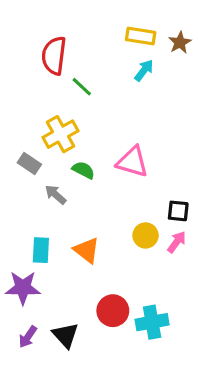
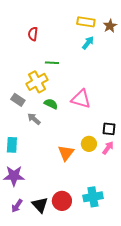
red semicircle: (54, 56) -> (33, 34), size x0.6
green line: (82, 87) -> (52, 63), moved, turned -40
cyan rectangle: (41, 250) -> (12, 145), moved
orange triangle: (87, 250) -> (66, 153), moved, turned 30
red circle: (113, 311) -> (62, 201), moved

